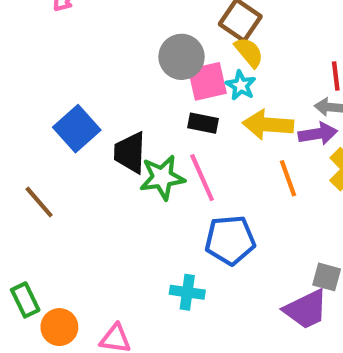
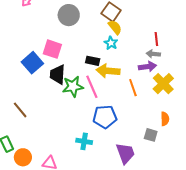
gray circle: (182, 57) -> (69, 15), moved
pink square: (207, 81) -> (52, 49), moved, turned 30
yellow arrow: (268, 125) -> (108, 71), moved
brown line: (39, 202) -> (20, 110), moved
purple trapezoid: (306, 309) -> (125, 153), moved, turned -85

